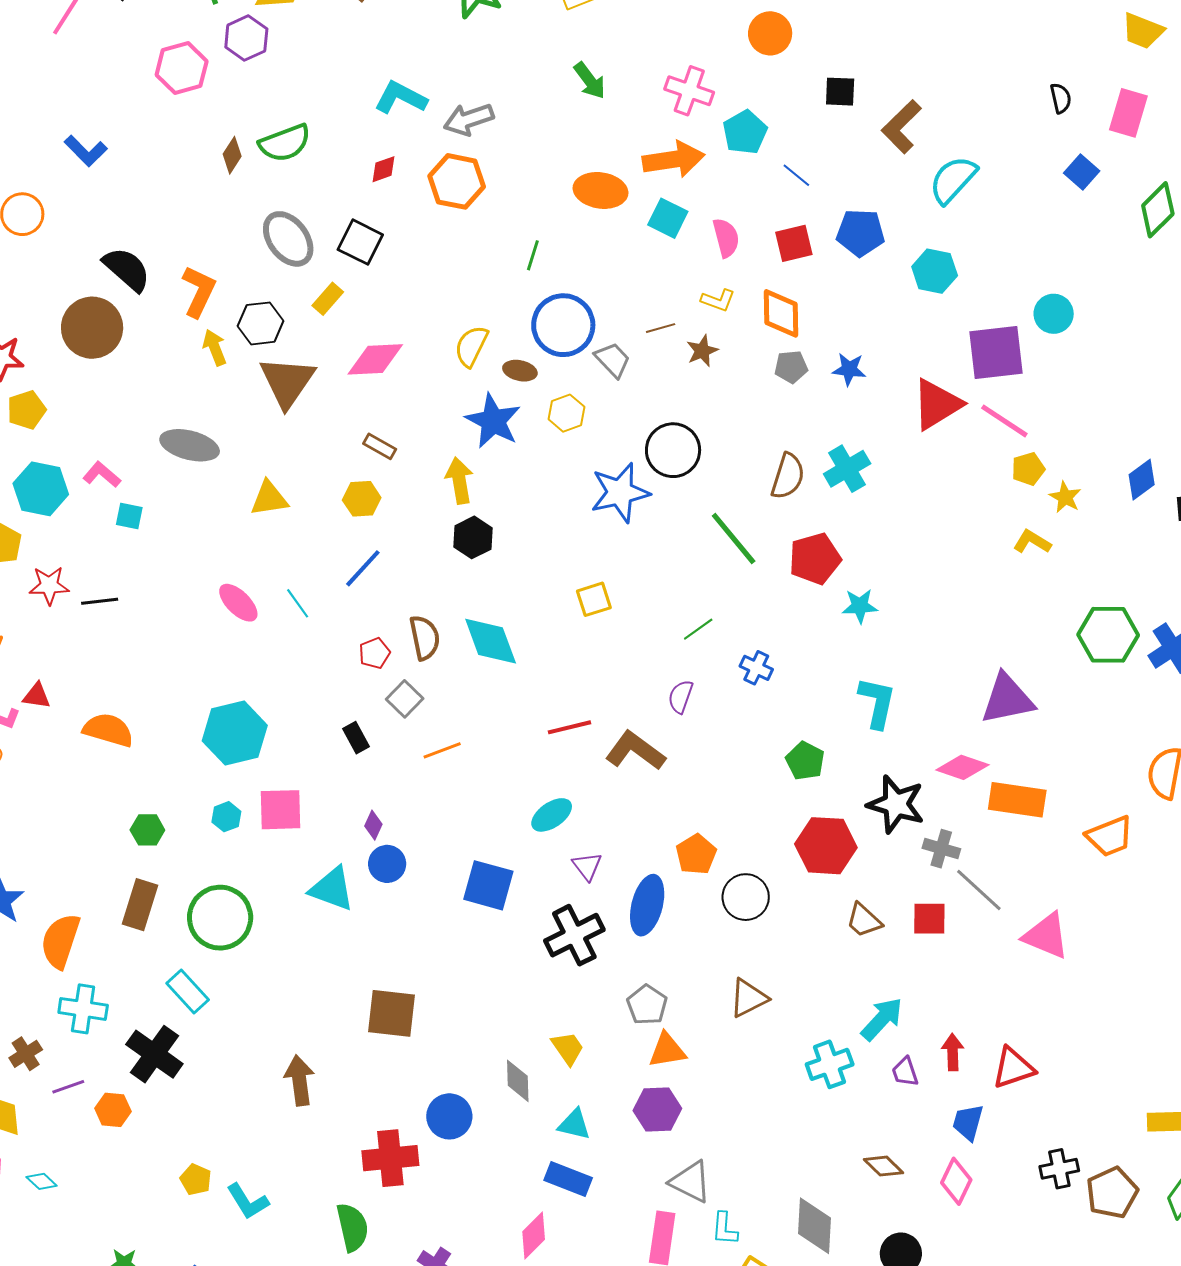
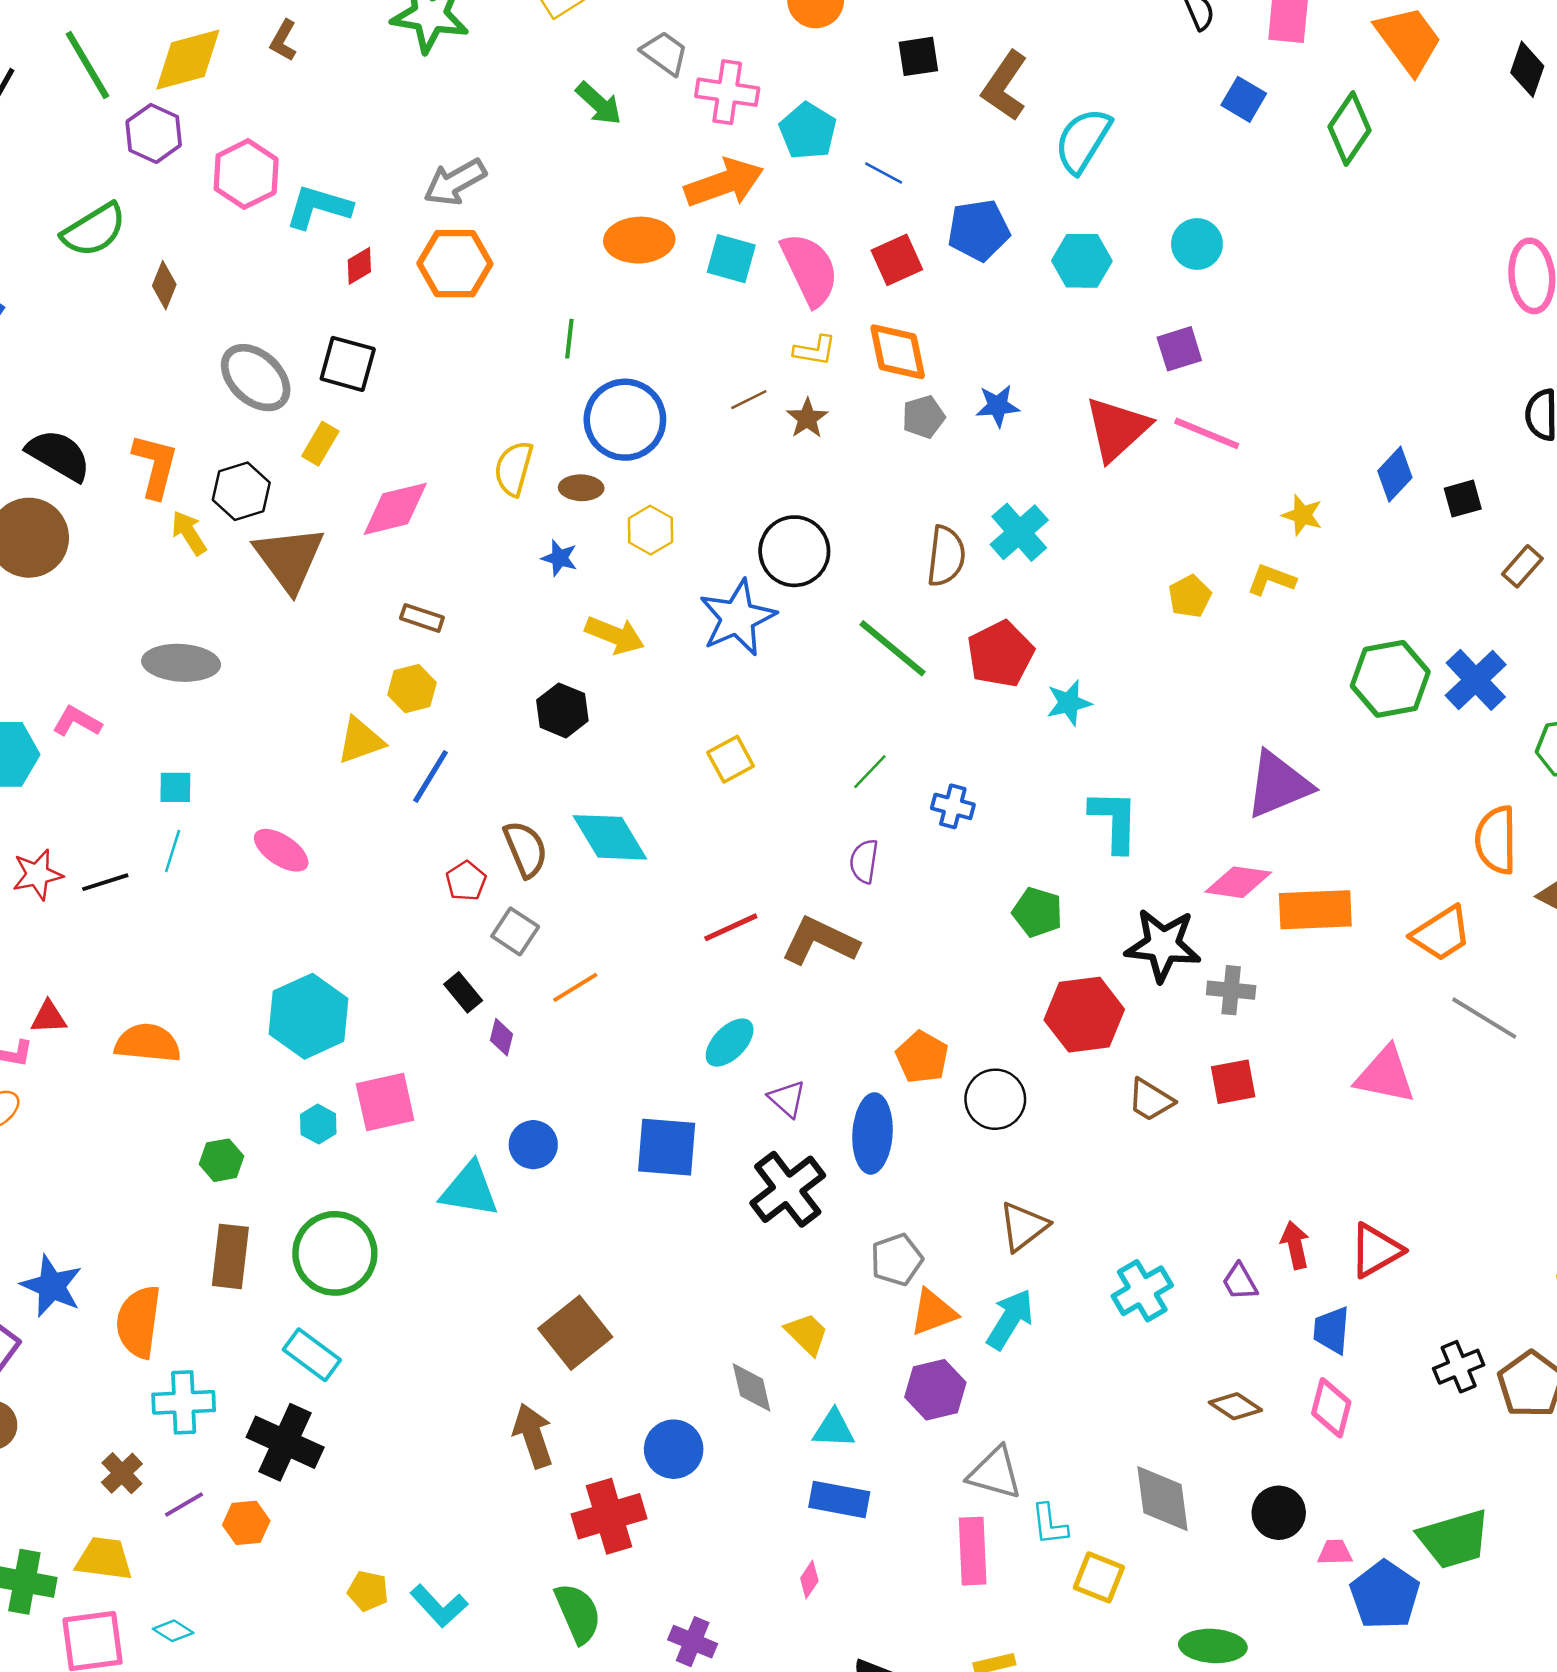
pink hexagon: (182, 68) -> (246, 174), moved
cyan L-shape: (401, 98) -> (319, 207), moved
green semicircle: (285, 143) -> (94, 230), moved
pink semicircle: (726, 238) -> (810, 269), size x1.5
cyan circle: (1054, 314) -> (1197, 244), moved
purple square: (996, 353) -> (1179, 349), size x0.6
gray trapezoid: (613, 360) -> (665, 53), moved
blue star: (493, 421) -> (560, 558), size x0.5
yellow pentagon: (1028, 469) -> (1190, 596), moved
yellow arrow: (459, 481) -> (615, 635), moved, turned 132
yellow triangle: (269, 498) -> (360, 741), moved
cyan square: (129, 516) -> (175, 787), moved
cyan line: (298, 603) -> (173, 851), moved, turned 64
purple diamond: (373, 825) -> (502, 1037), moved
gray line: (979, 890) -> (1484, 1018), moved
gray pentagon: (647, 1005) -> (897, 1260), turned 30
brown square: (391, 1013) -> (575, 1333), turned -34
cyan arrow: (882, 1019) -> (1010, 1319), moved
brown arrow: (299, 1080) -> (533, 1436), moved
pink diamond: (534, 1236) -> (809, 1579), size x0.6

